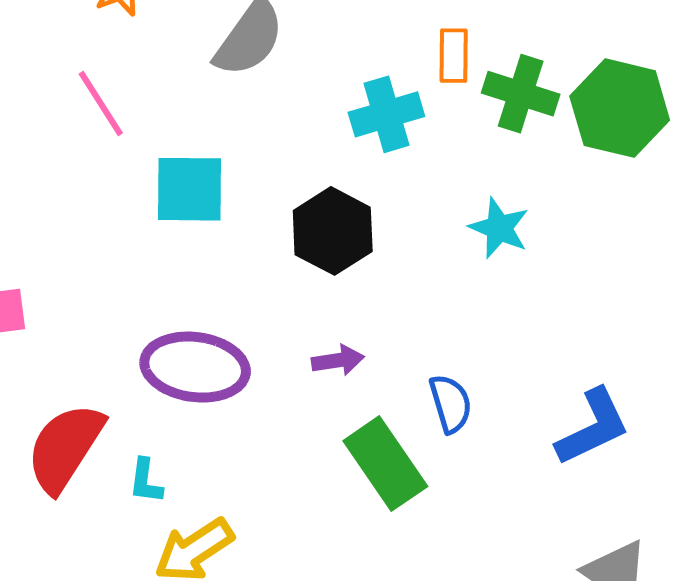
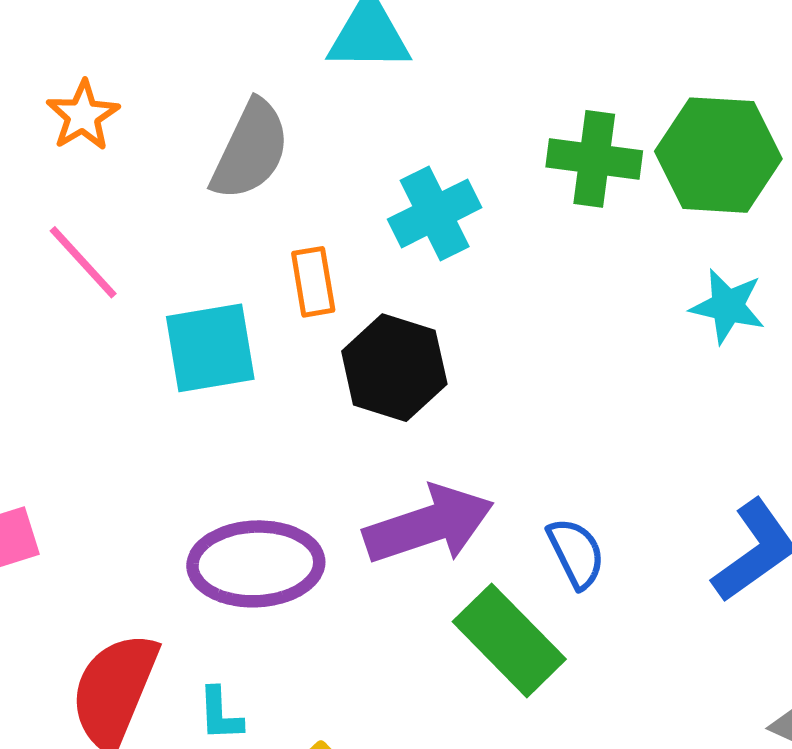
orange rectangle: (454, 56) -> (313, 282), moved
cyan star: (499, 228) -> (728, 306), moved
purple arrow: (338, 360) -> (429, 525), size x2.0

